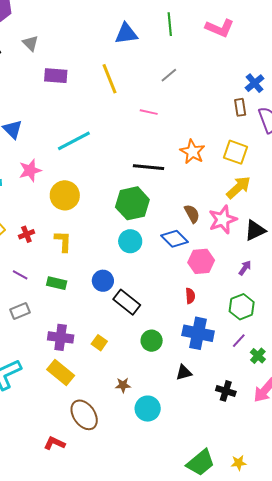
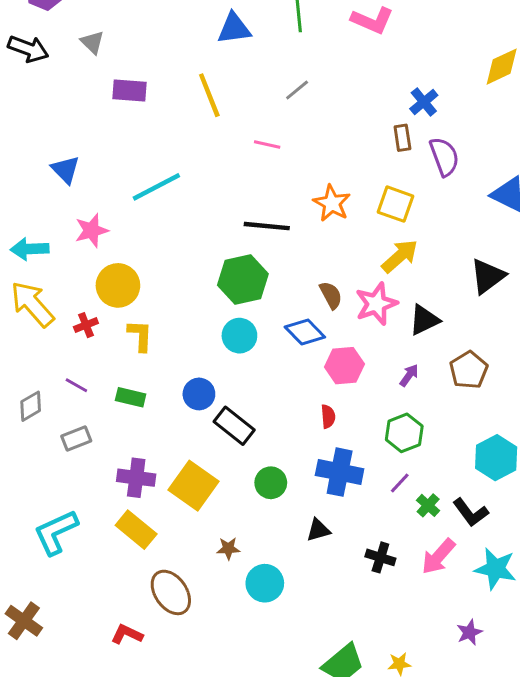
yellow circle: (65, 195) -> (118, 285), moved
yellow square: (99, 343) -> (194, 486), size x2.0

